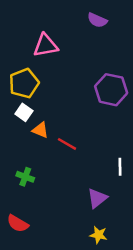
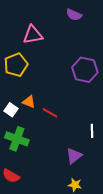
white square: (24, 112) -> (11, 110), moved
green cross: (25, 177) -> (17, 139), size x1.6

